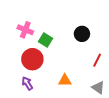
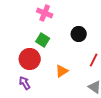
pink cross: (25, 30) -> (45, 13), moved
orange triangle: (65, 80) -> (62, 71), moved, turned -32

